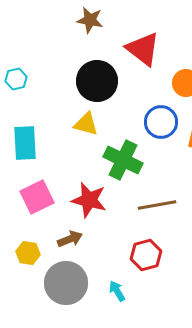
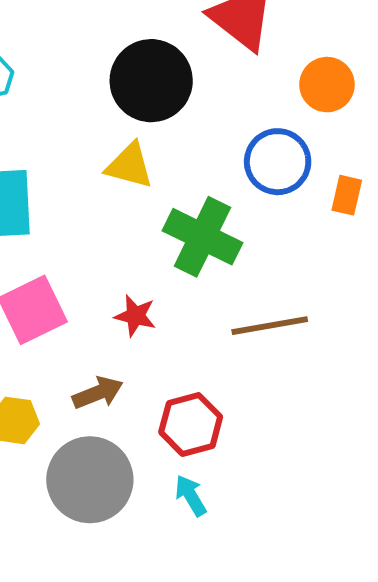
red star: (89, 200) -> (135, 316), size x0.6
red hexagon: (146, 255) -> (191, 424), moved

